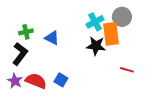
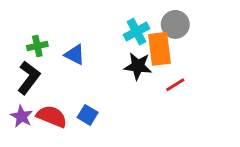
red line: (127, 70) -> (175, 85), moved, turned -48

